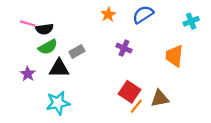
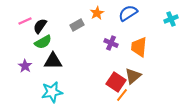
pink line: (28, 23) -> (25, 21), turned -40
black semicircle: (44, 29) -> (40, 26), turned 133
gray rectangle: (77, 51) -> (77, 25), moved
orange trapezoid: (174, 56) -> (139, 47), moved
brown triangle: (160, 98) -> (133, 76), moved, turned -30

